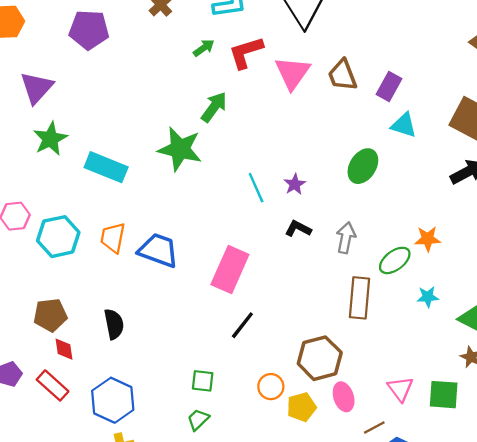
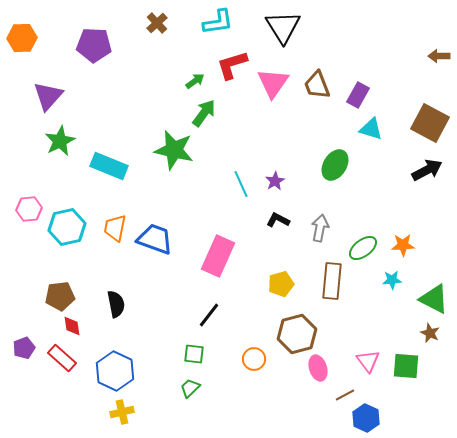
green arrow: (204, 48) -> (195, 81), moved
orange star: (428, 239) -> (403, 245), moved
black line: (242, 325) -> (209, 315), moved
yellow pentagon: (302, 407) -> (281, 284), moved

